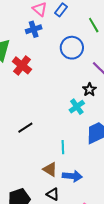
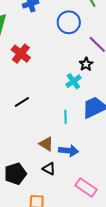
red cross: (22, 65) -> (21, 54), moved
cyan line: (63, 147) -> (66, 117), moved

